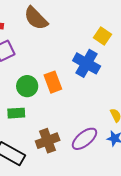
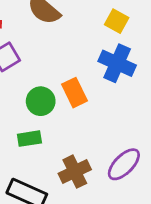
yellow square: (102, 36) -> (117, 21), moved

